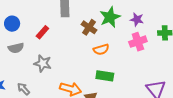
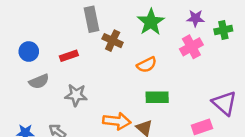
purple star: (137, 19) -> (195, 18), moved
brown cross: (89, 27) -> (113, 41), moved
red rectangle: (42, 32) -> (69, 56), turned 40

